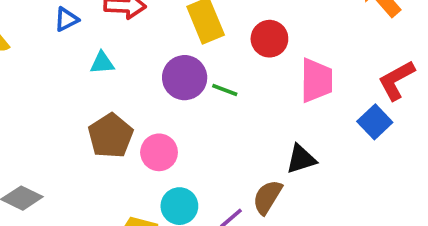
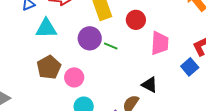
cyan triangle: (102, 63) -> (46, 28), size x1.6
black triangle: (301, 159) -> (150, 85), turned 42

